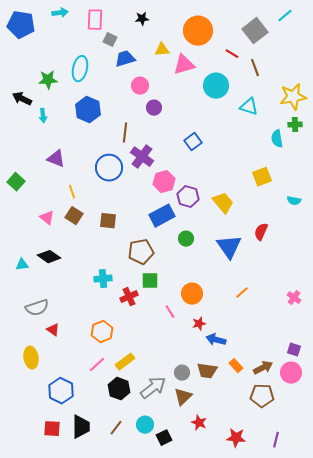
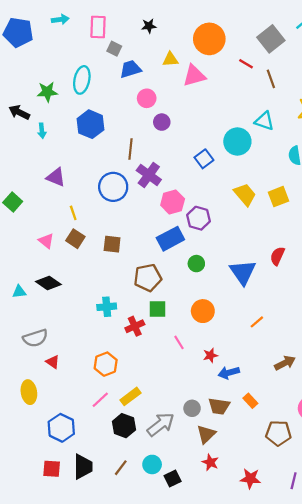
cyan circle: (216, 86) -> (237, 142), moved
yellow trapezoid: (223, 203) -> (245, 194), moved
orange circle: (192, 294) -> (203, 311), moved
blue arrow: (216, 340) -> (229, 373), turned -30
brown arrow: (263, 368) -> (285, 363), moved
brown triangle: (183, 397) -> (206, 434), moved

